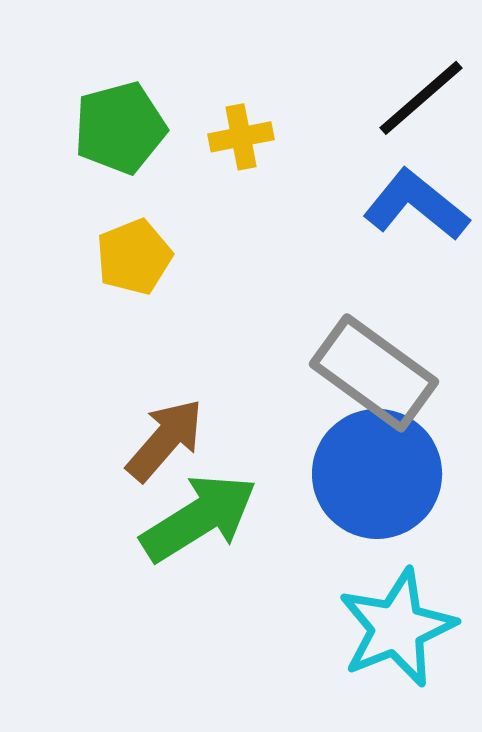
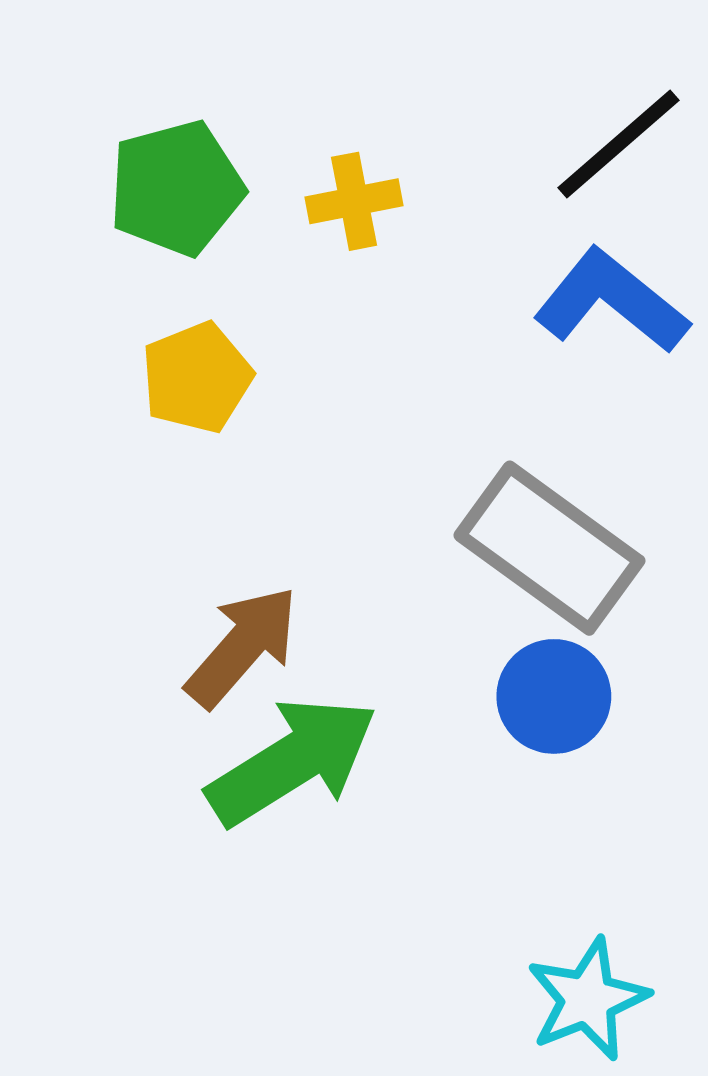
blue circle: (377, 474) -> (554, 696), size x0.6
cyan star: (397, 628) -> (588, 999), moved, size x0.7

